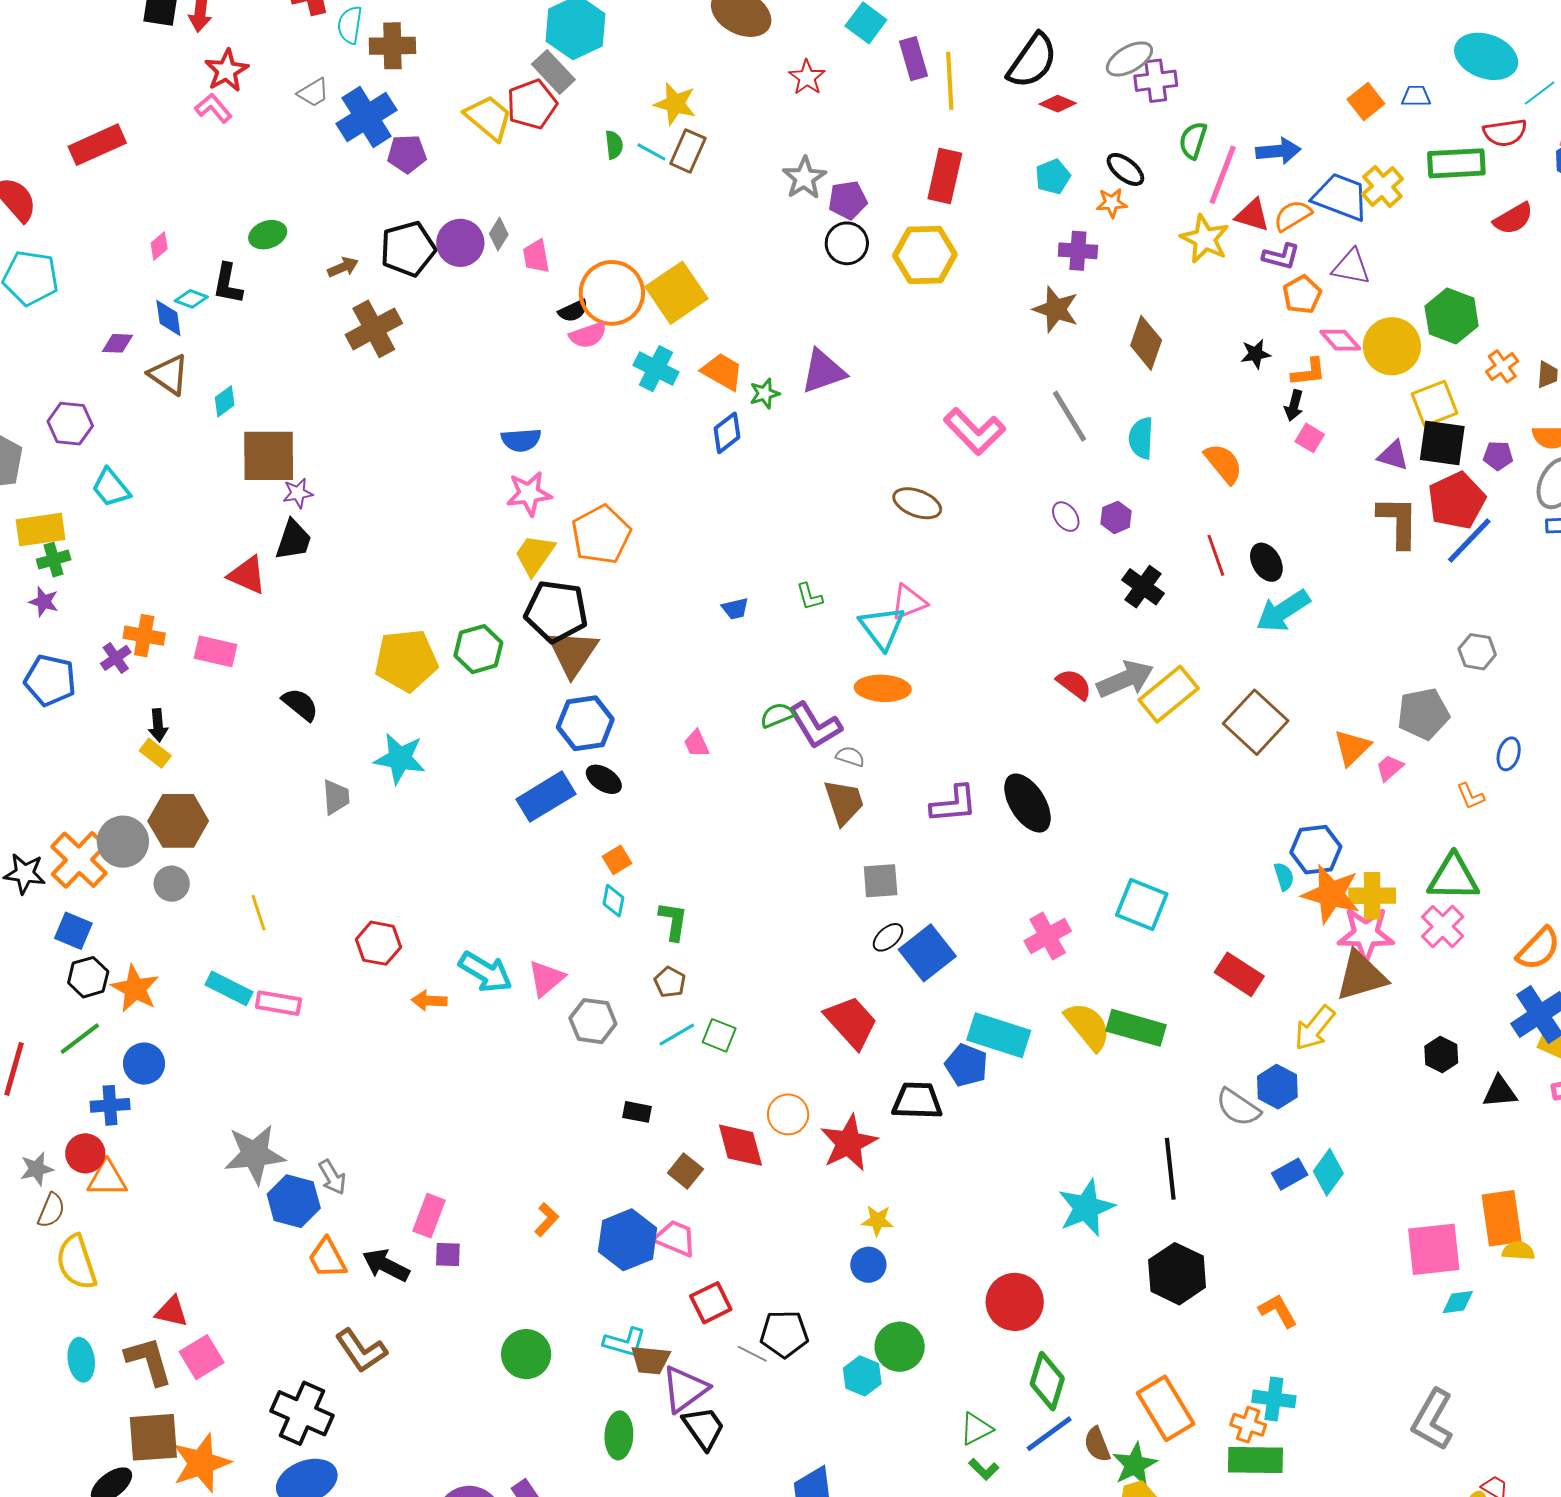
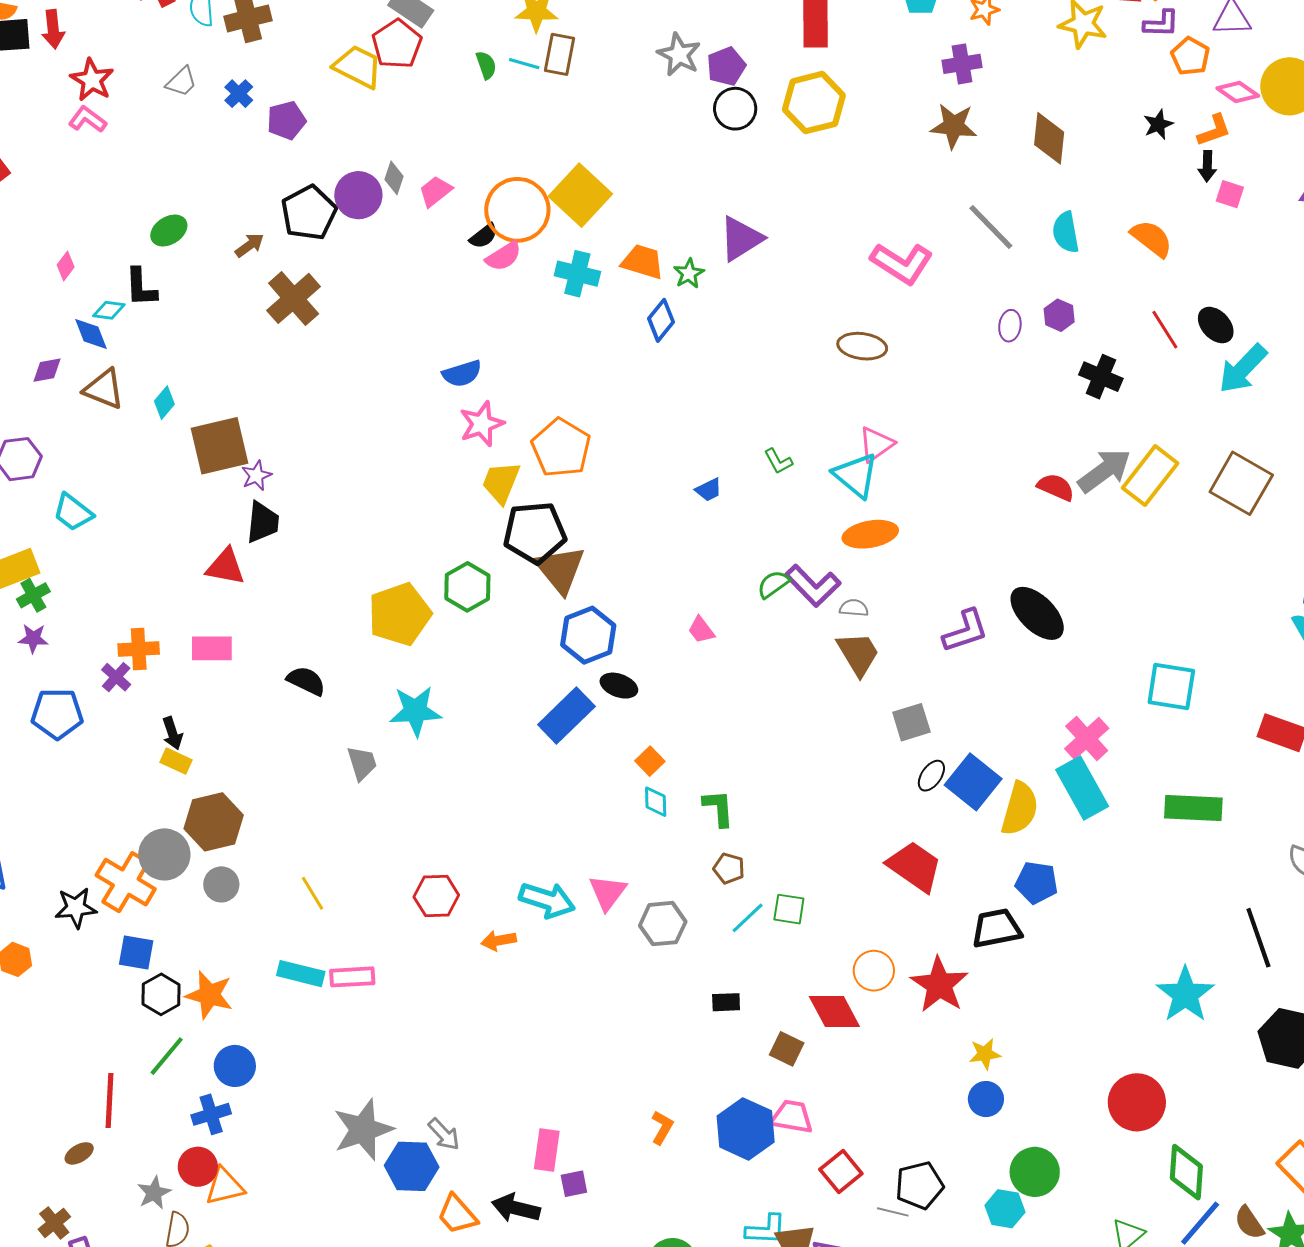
blue cross: (367, 117) -> (239, 94), size x0.5
pink trapezoid: (536, 256) -> (435, 191), turned 75
purple ellipse: (1066, 517) -> (1010, 326), turned 56
yellow semicircle: (1088, 1026) -> (1020, 809), moved, turned 68
cyan rectangle: (999, 1035) -> (1082, 788), moved, turned 56

